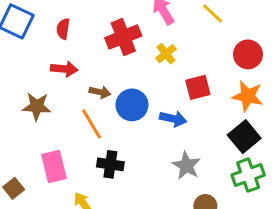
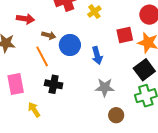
red square: (198, 87) -> (125, 35), moved
blue arrow: (173, 119) -> (97, 56), turned 60
gray star: (186, 166) -> (105, 87), turned -30

